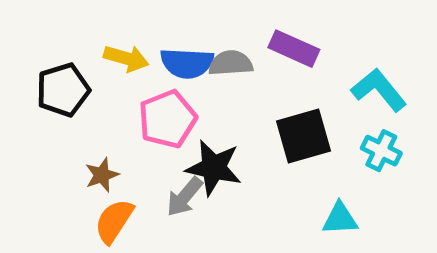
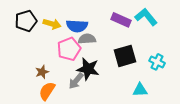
gray semicircle: (231, 63) -> (87, 39), moved
black pentagon: (63, 90) -> (26, 21), moved
cyan L-shape: (379, 90) -> (146, 17), moved

